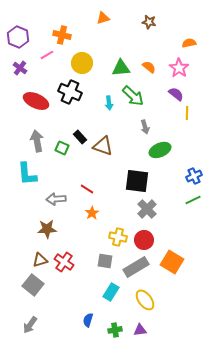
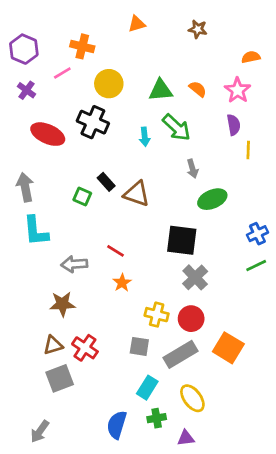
purple semicircle: (176, 94) -> (234, 125), turned 42
gray arrow: (37, 141) -> (25, 187), moved
gray square: (33, 285) -> (60, 378), moved, turned 30
blue semicircle: (88, 320) -> (117, 425), size x1.5
green cross: (115, 330) -> (157, 418), moved

